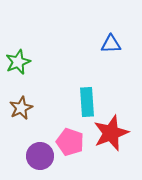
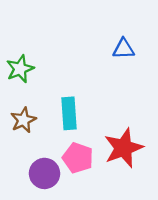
cyan rectangle: (87, 102) -> (69, 113), moved

